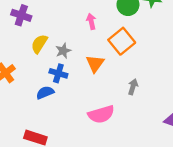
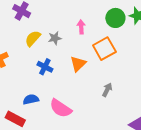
gray star: (63, 51) -> (55, 38), moved
blue semicircle: (45, 92) -> (31, 99), moved
pink semicircle: (101, 114) -> (61, 108), moved, turned 40

